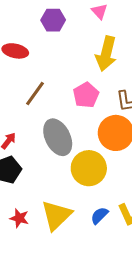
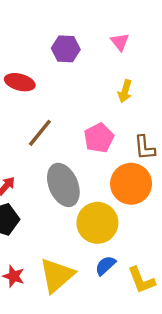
yellow arrow: (106, 54) -> (125, 91), size x0.6
blue semicircle: (99, 216) -> (105, 265), moved

